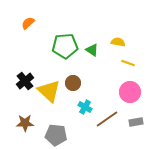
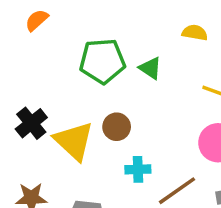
yellow semicircle: (118, 42) -> (195, 33), moved
cyan cross: (85, 107) -> (138, 169), turned -32

